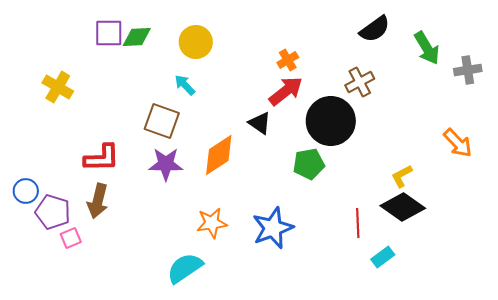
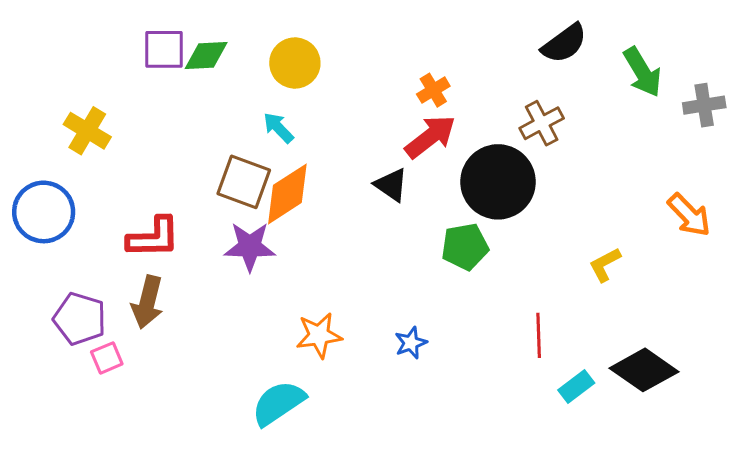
orange diamond: (219, 155) -> (287, 194), moved
blue circle: (26, 191) -> (44, 212), moved, size x1.6
black diamond: (403, 207) -> (644, 370), moved
blue star: (273, 228) -> (411, 343), size x0.5

